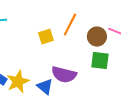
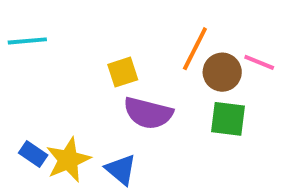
orange line: (70, 25) -> (195, 49), moved
purple semicircle: (64, 75) -> (148, 113), moved

